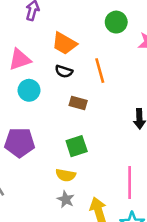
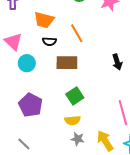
pink triangle: (20, 59) -> (13, 42), turned -42
brown rectangle: (78, 103) -> (67, 63), size x1.5
purple pentagon: (20, 142) -> (31, 105), turned -30

